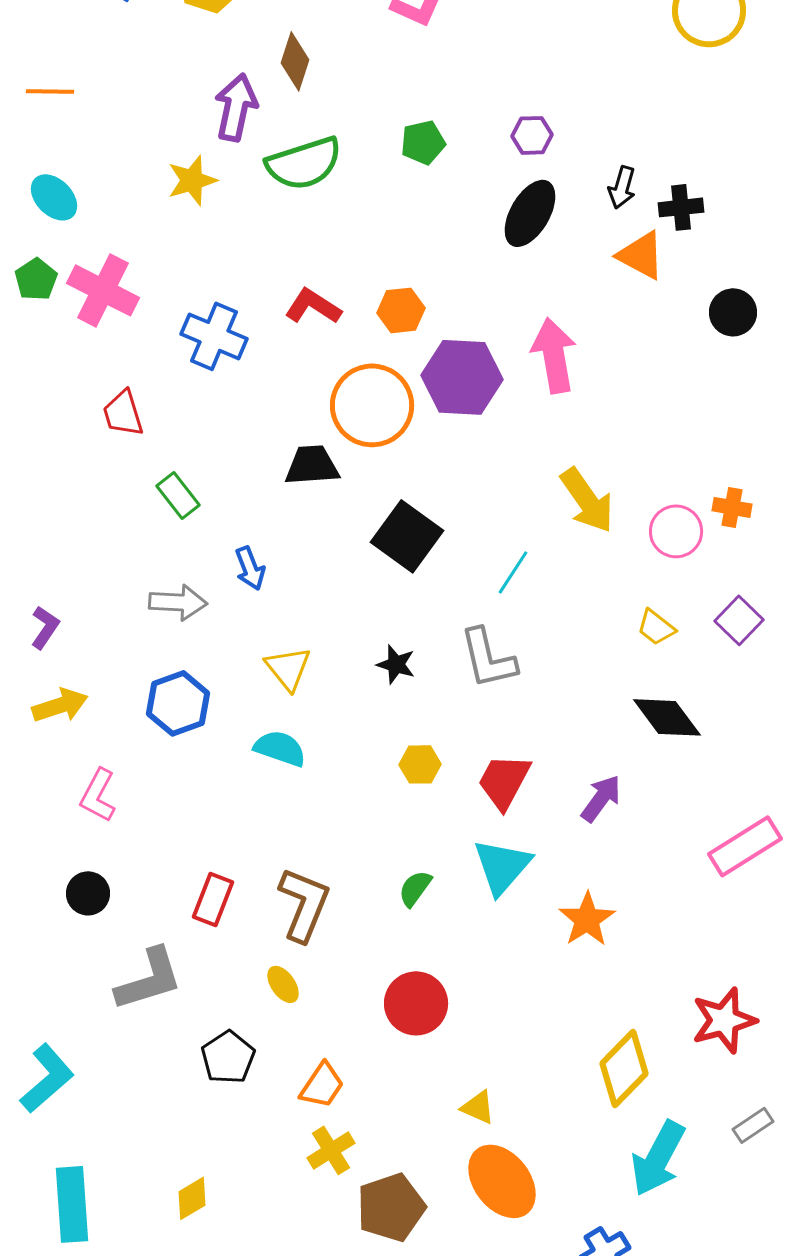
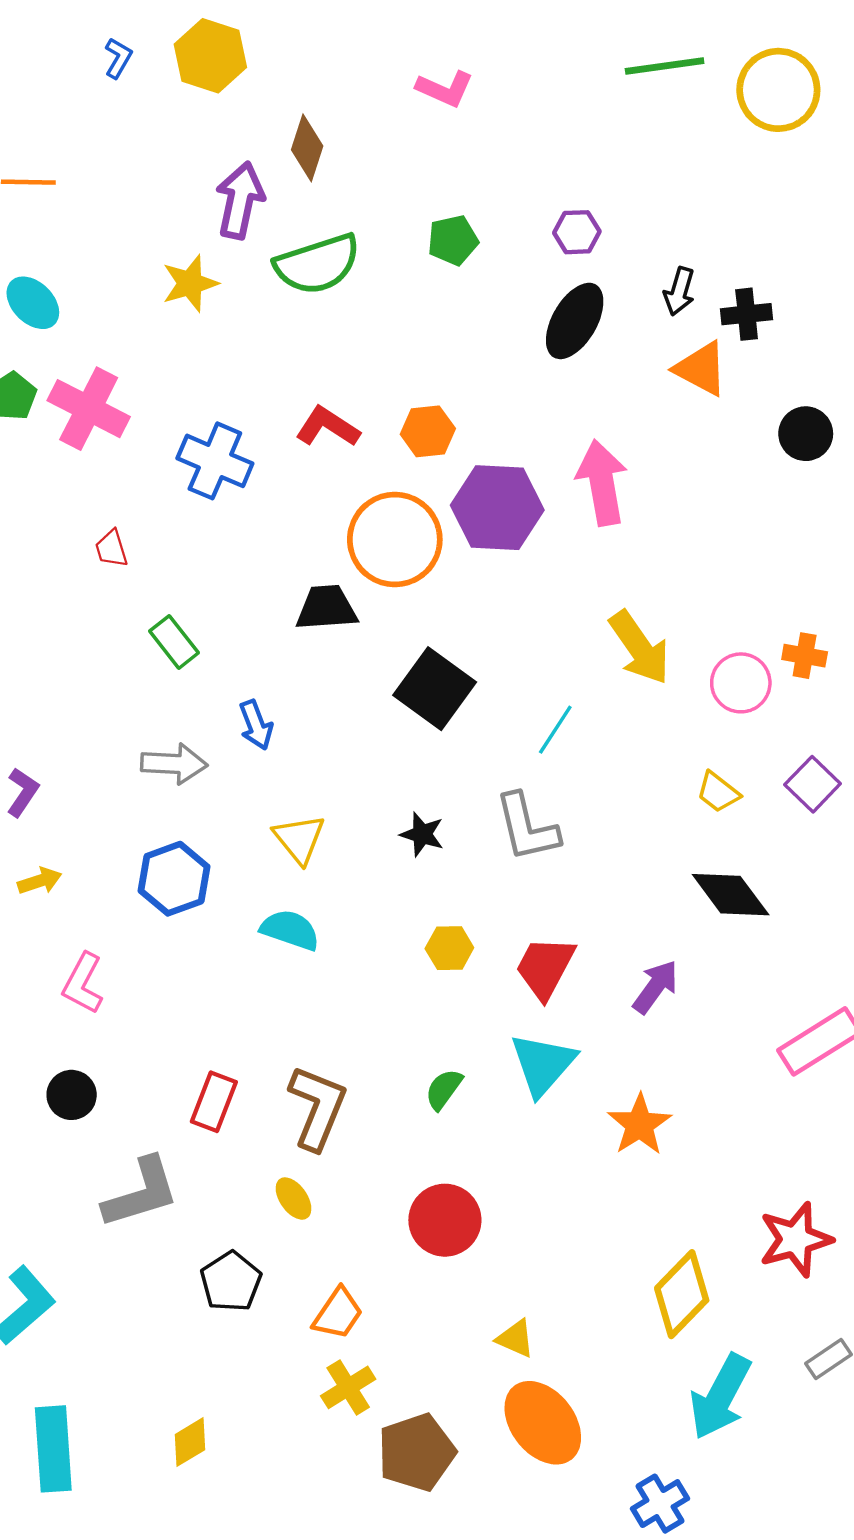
red trapezoid: (123, 413) -> (111, 549), size x0.7
yellow arrow: (60, 705) -> (40, 881), size x0.7

